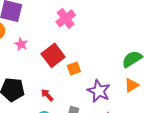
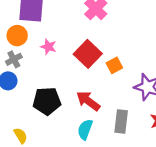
red arrow: (47, 95) -> (88, 101), size x1.5

